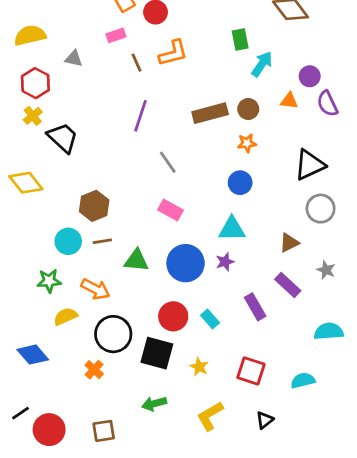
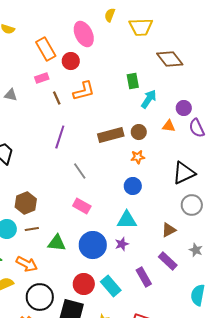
cyan rectangle: (210, 319) -> (111, 286), size x1.5
cyan semicircle: (329, 331) -> (198, 295), turned -75

